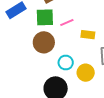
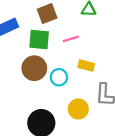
pink line: (67, 23) -> (71, 39), moved
cyan circle: (66, 63) -> (59, 77), moved

